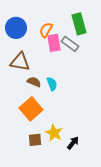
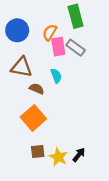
green rectangle: (79, 24) -> (76, 16), moved
cyan semicircle: (52, 84) -> (56, 76), moved
yellow star: (54, 133) -> (58, 157), moved

